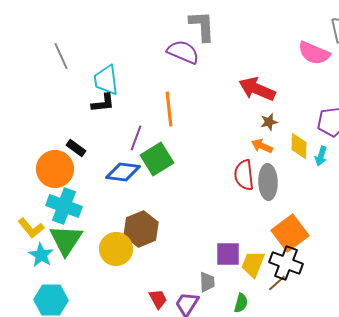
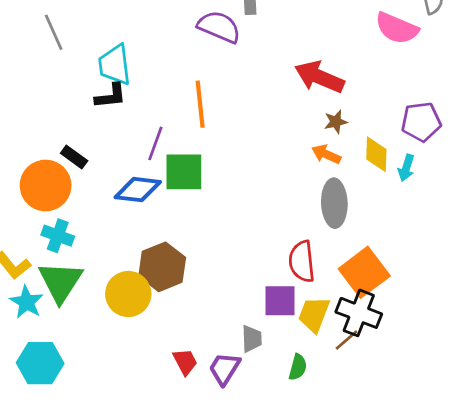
green square: (157, 159) -> (184, 172), turned 32
red semicircle: (244, 175) -> (302, 261), moved
cyan cross: (64, 206) -> (58, 236), size x0.7

